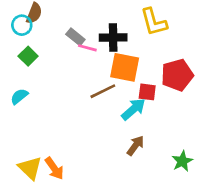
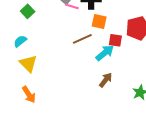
orange square: (125, 67) -> (99, 22), size x0.7
yellow triangle: (30, 168) -> (28, 64), moved
orange arrow: (54, 168) -> (29, 95), moved

